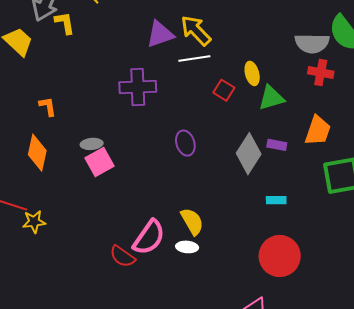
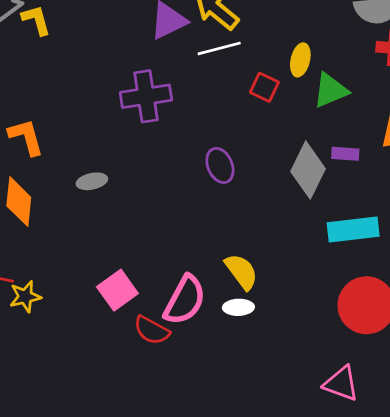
yellow ellipse: (252, 73) -> (300, 60), turned 35
orange L-shape: (48, 106) -> (26, 137), size x1.4
pink square: (100, 162) -> (117, 290), moved
cyan rectangle: (276, 200) -> (353, 229), size x1.8

